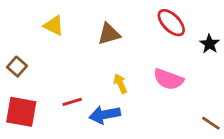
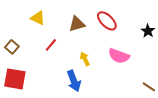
red ellipse: (171, 23) -> (107, 21), moved
red line: (72, 102) -> (51, 45), moved, turned -32
blue arrow: (105, 115) -> (74, 81), turned -100

